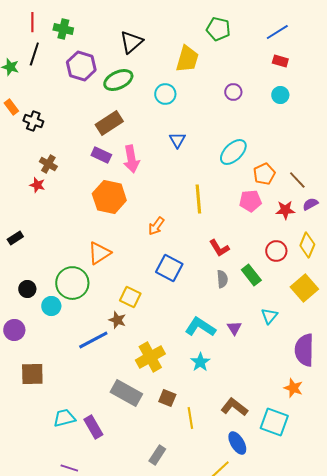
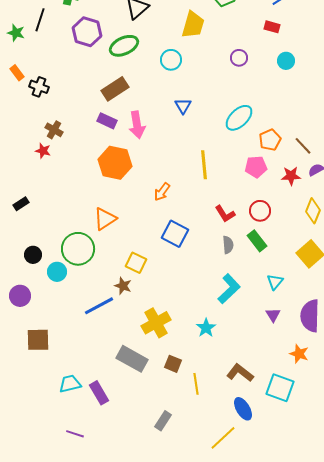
red rectangle: (280, 61) -> (272, 27), moved
red circle: (276, 251) -> (260, 211), moved
cyan L-shape: (200, 327) -> (229, 289), moved, turned 104
purple triangle: (234, 328) -> (273, 315), moved

